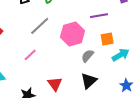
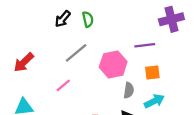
cyan arrow: (121, 55) -> (154, 101), moved
gray semicircle: (87, 56) -> (129, 90), turned 144

